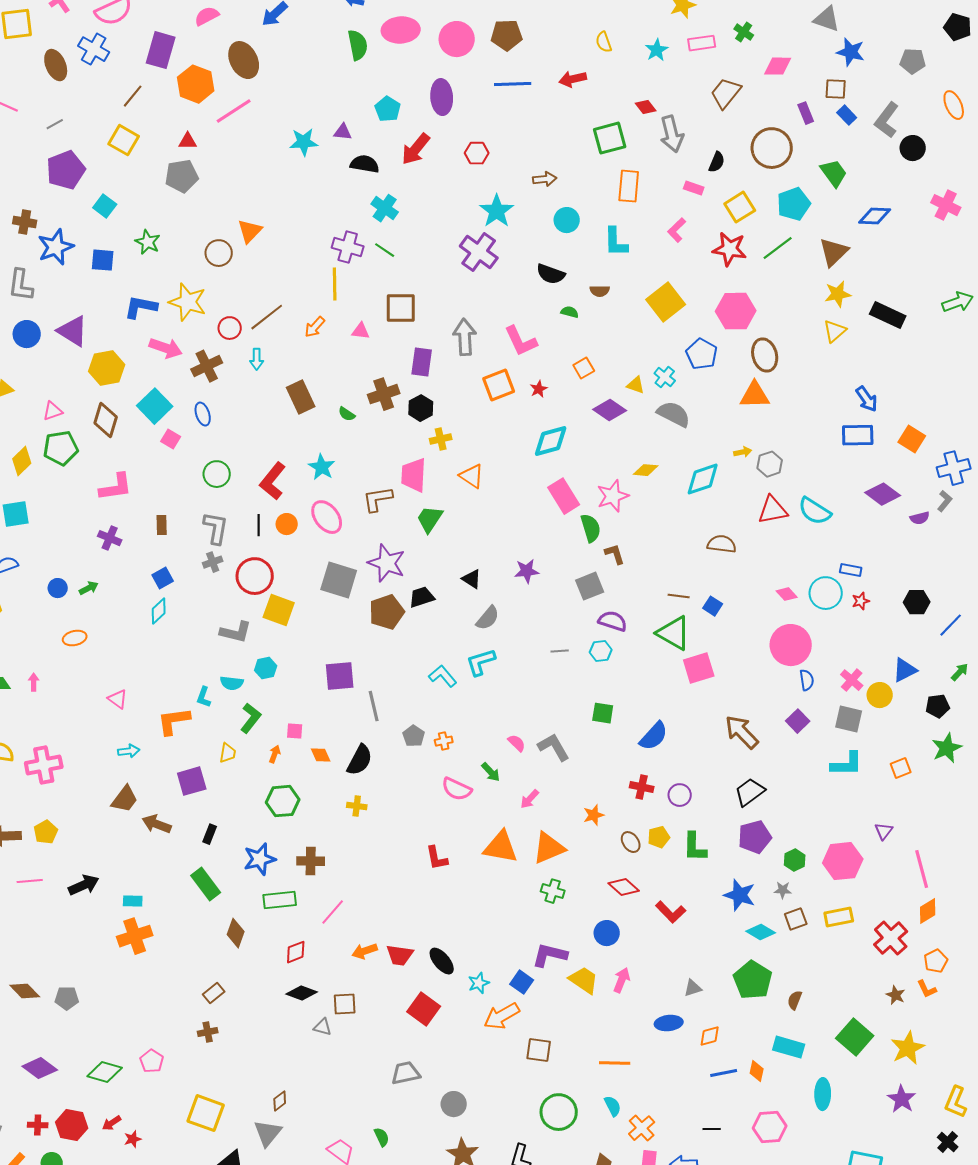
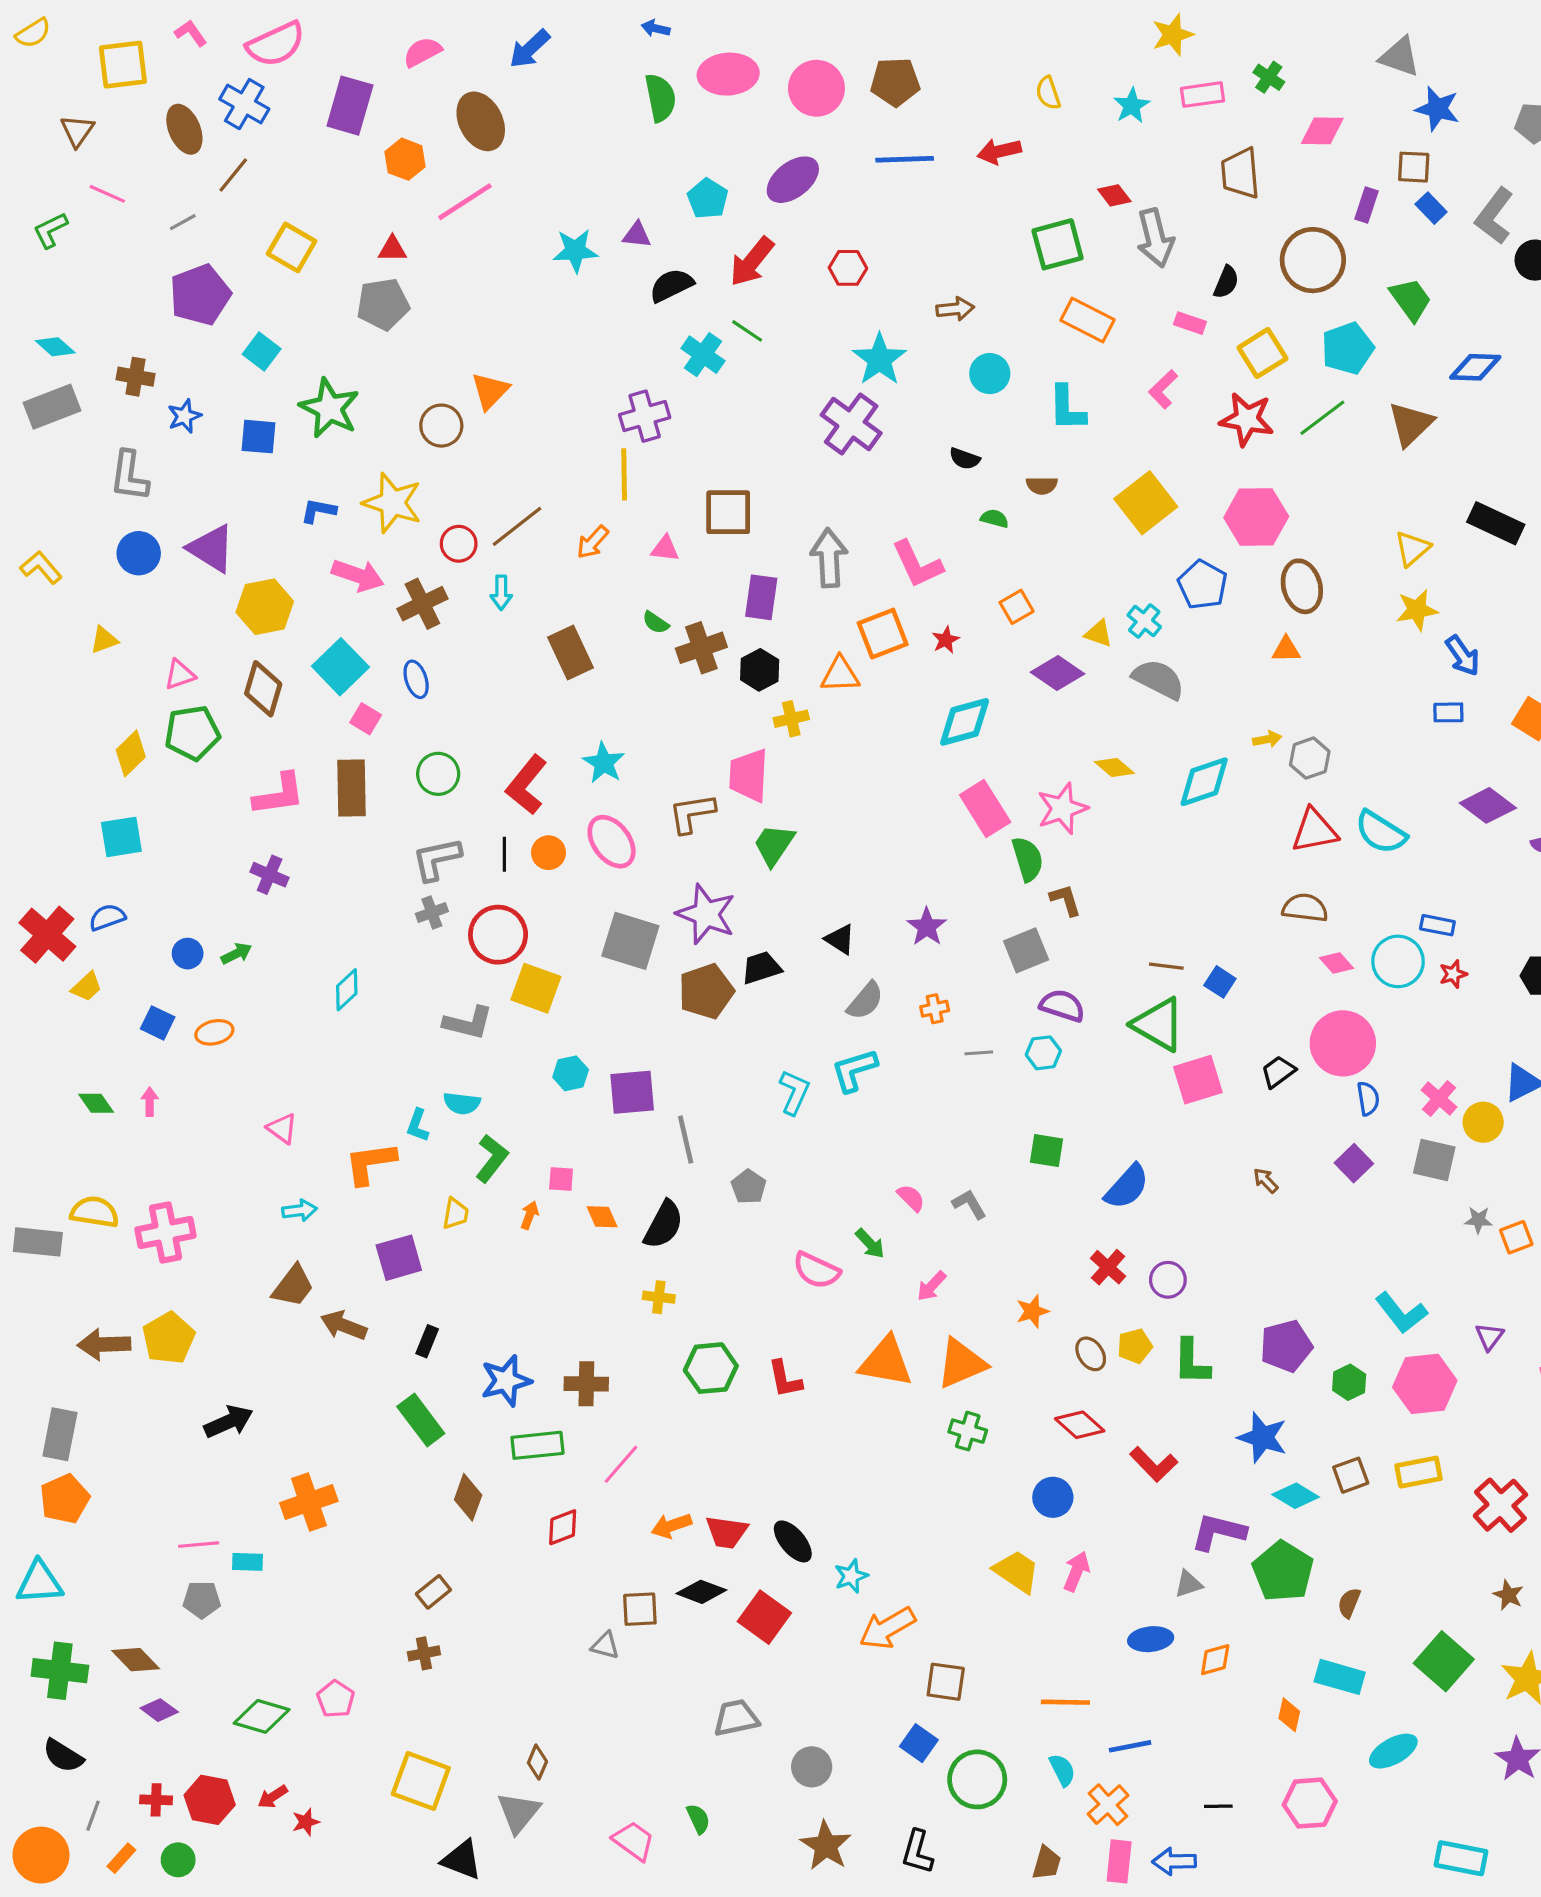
orange hexagon: (196, 84) -> (405, 159), size x0.7
brown trapezoid: (726, 93) -> (1240, 173), turned -44
brown line: (133, 96) -> (233, 175), moved
purple ellipse: (442, 97) -> (793, 180), turned 56
purple rectangle: (806, 113) -> (1366, 205), turned 40
black semicircle: (365, 164) -> (671, 285), turned -36
orange rectangle: (629, 186) -> (1088, 320), turned -68
green star: (148, 242) -> (329, 408), size x1.5
blue star: (56, 247) -> (184, 416), size x0.6
purple cross: (348, 247) -> (645, 416), turned -32
green line: (385, 250) -> (747, 331), moved
black semicircle: (551, 274) -> (965, 459), size x0.7
yellow star: (838, 294) -> (1417, 610), moved
blue L-shape: (141, 307) -> (318, 511), size x0.7
orange triangle: (755, 395) -> (1286, 649), size x0.6
green semicircle: (347, 414) -> (656, 623), moved
blue rectangle: (858, 435) -> (1448, 712), size x0.6
yellow diamond: (646, 470) -> (1114, 768), turned 35
orange triangle: (472, 476) -> (840, 675), moved, turned -36
brown rectangle: (162, 525) -> (351, 788), moved, size x1.8
gray L-shape: (216, 528) -> (437, 859), turned -112
brown semicircle: (722, 544) -> (1305, 908), moved
purple star: (527, 571) -> (927, 927), turned -30
blue square: (163, 578) -> (158, 1023), moved, turned -35
cyan hexagon: (266, 668) -> (571, 1073), moved
cyan L-shape: (443, 676) -> (794, 1092), turned 64
brown arrow: (742, 732) -> (1266, 1181), size x0.5
orange cross: (444, 741) -> (935, 1009), moved
gray L-shape: (554, 747) -> (969, 1204), size x0.7
cyan L-shape: (847, 764) -> (1401, 1313), moved, turned 52
red cross: (642, 787) -> (1108, 1267), turned 30
black trapezoid: (750, 792) -> (1278, 1072), moved, size x0.7
green hexagon: (283, 801) -> (711, 1368), moved
yellow pentagon: (46, 832) -> (169, 1338), size x1.4
pink line: (30, 881) -> (199, 1545), moved
gray star: (783, 890) -> (1478, 1220), moved
cyan rectangle: (133, 901) -> (247, 1562), moved
purple L-shape: (550, 955) -> (1218, 1532), moved
blue square: (522, 982) -> (919, 1743), moved
brown diamond: (25, 991) -> (136, 1660), moved
black diamond: (302, 993) -> (701, 1592), moved
purple diamond: (40, 1068) -> (159, 1710), size x0.7
blue line: (724, 1073) -> (1130, 1746), moved
cyan ellipse: (823, 1094) -> (1393, 1751), turned 60
brown diamond: (280, 1101) -> (537, 1762), turned -30

